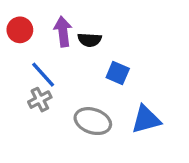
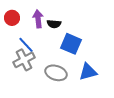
blue square: (118, 73) -> (71, 44), size x1.5
gray cross: (40, 100) -> (24, 60), size x1.5

